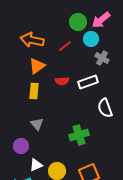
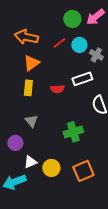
cyan circle: (91, 39) -> (79, 45), moved
red semicircle: (62, 81) -> (57, 89), moved

